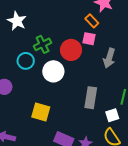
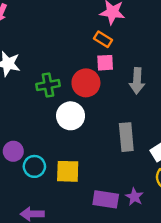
green cross: (43, 44) -> (48, 85), turned 30
cyan circle: (26, 61) -> (34, 166), moved

